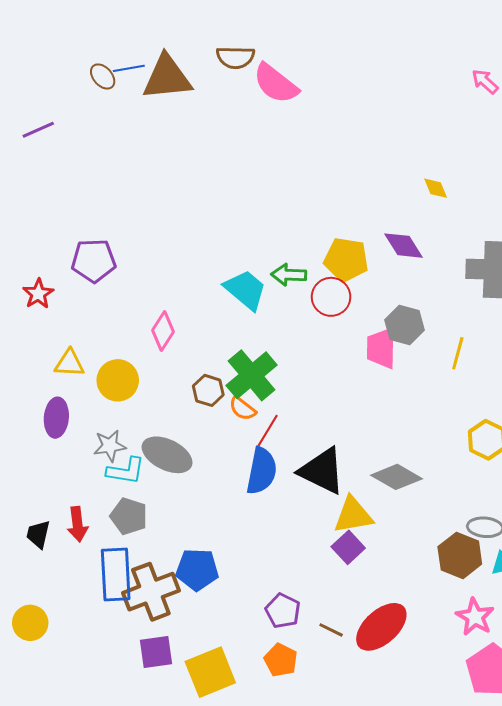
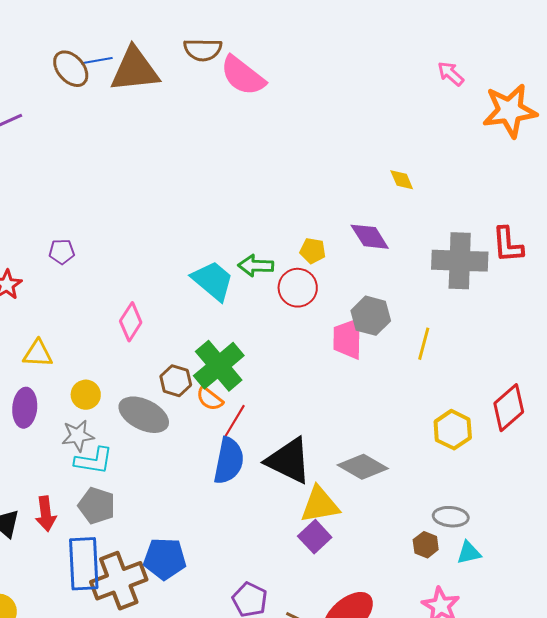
brown ellipse: (103, 76) -> (71, 69), size x1.4
yellow pentagon: (346, 260) -> (313, 251), size x0.6
purple pentagon: (94, 261) -> (62, 252), size x0.6
yellow circle: (118, 380) -> (86, 395), moved, size x0.7
gray ellipse: (167, 455) -> (144, 415), moved
brown hexagon: (460, 555) -> (426, 545), size x0.6

